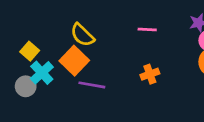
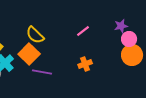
pink line: (147, 30) -> (83, 31), turned -40

